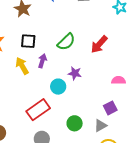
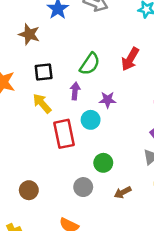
purple arrow: (42, 61) -> (75, 91), moved
red rectangle: (38, 110) -> (64, 134), moved, turned -55
green circle: (75, 123) -> (103, 163), moved

